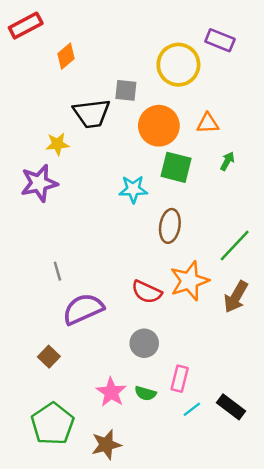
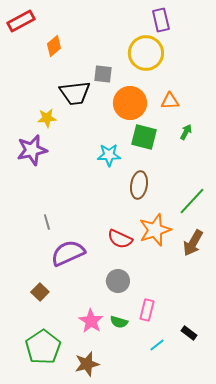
purple rectangle: (220, 40) -> (161, 20), moved, turned 55
black rectangle: (231, 407) -> (189, 333), size x0.7
cyan line: (192, 409) -> (157, 345), moved

